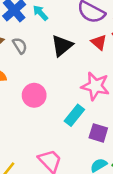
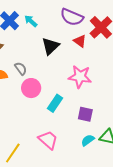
gray semicircle: (20, 46) -> (21, 68), moved
cyan rectangle: (74, 115) -> (55, 103), moved

